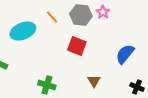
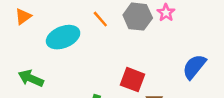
red square: (77, 46) -> (133, 80), moved

